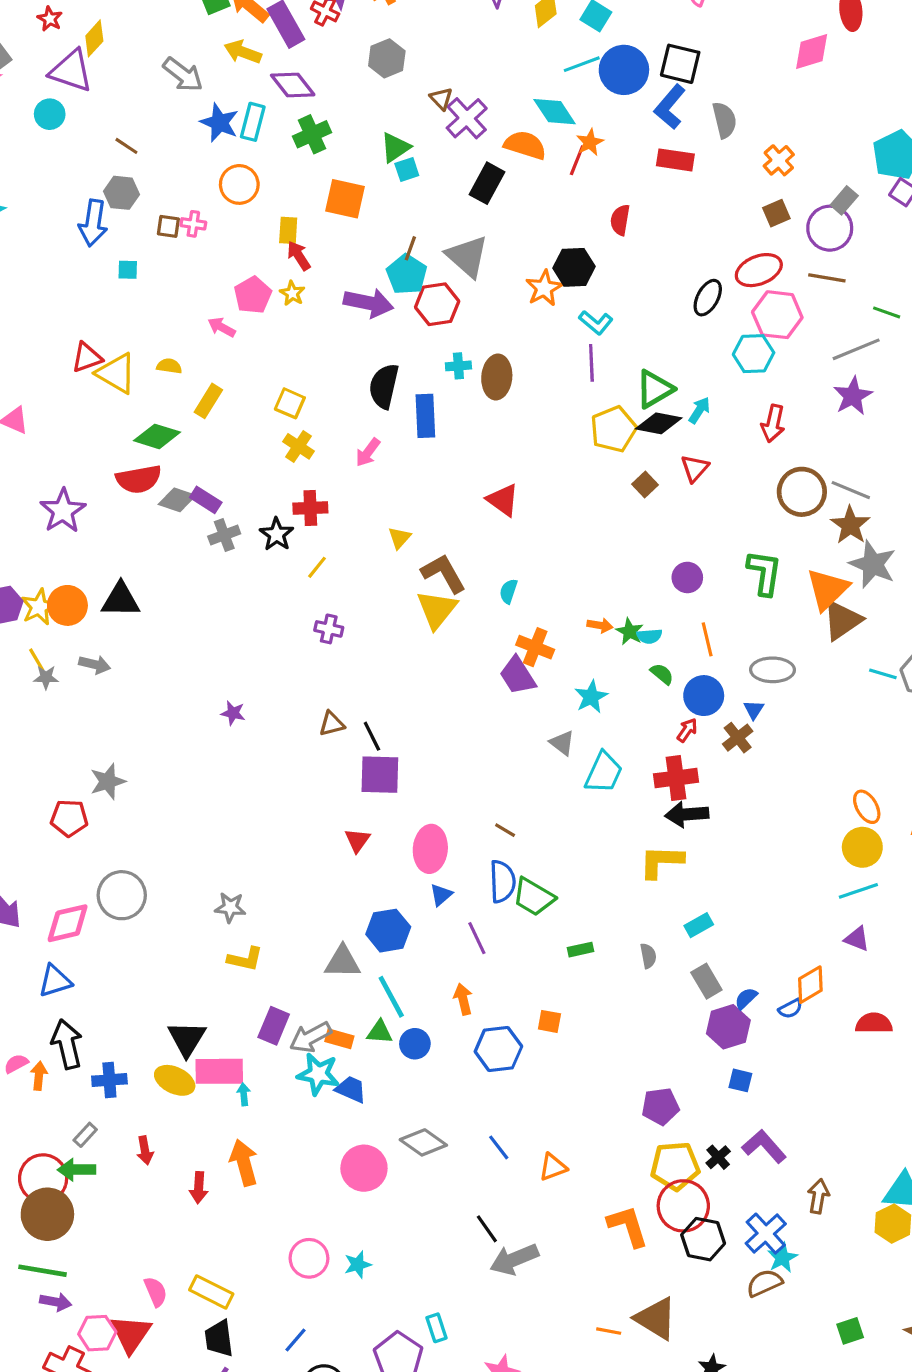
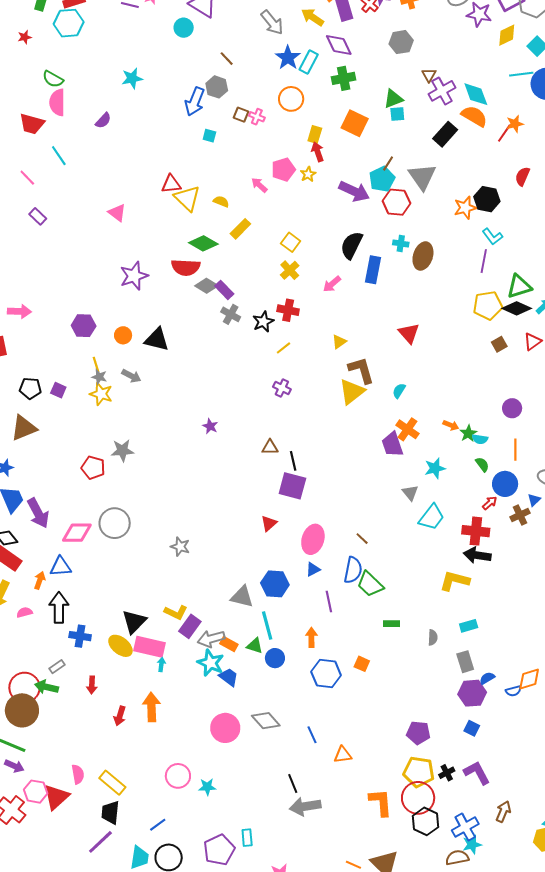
cyan diamond: (555, 112) -> (476, 94), moved
gray cross: (224, 535) -> (231, 314), turned 36
orange circle: (67, 605) -> (123, 335), size x0.7
yellow star: (39, 607) -> (101, 394), moved, turned 30
yellow L-shape: (245, 959) -> (176, 612), moved
orange arrow: (39, 1076) -> (40, 580), moved

